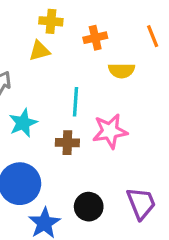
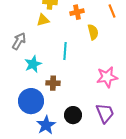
yellow semicircle: (121, 71) -> (93, 32), turned -105
pink star: (110, 131) -> (107, 77), moved
brown cross: (67, 143) -> (53, 83), moved

